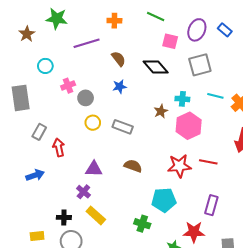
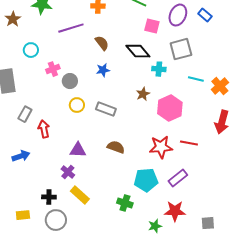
cyan cross: (182, 99) -> (159, 69), moved
purple rectangle: (211, 205) -> (178, 178), moved, turned 36

